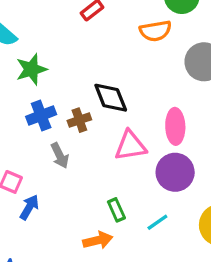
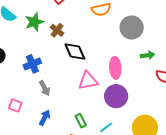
green star: (31, 69) -> (34, 22), moved
brown cross: (79, 120) -> (57, 30), moved, turned -32
blue arrow: (29, 207) -> (45, 118), moved

